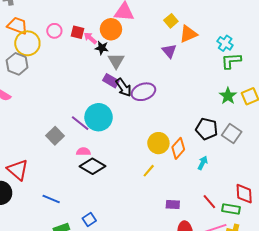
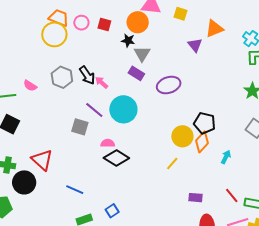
yellow square: (171, 21) -> (180, 14), moved, turned -32
orange trapezoid: (17, 26) -> (59, 18), moved
pink arrow: (90, 38) -> (102, 82), moved
gray hexagon: (17, 64) -> (62, 77), moved
black arrow: (124, 87) -> (87, 75), moved
purple line: (80, 123) -> (94, 110), moved
black pentagon: (207, 129) -> (205, 123), moved
gray square: (55, 136) -> (80, 127), turned -30

